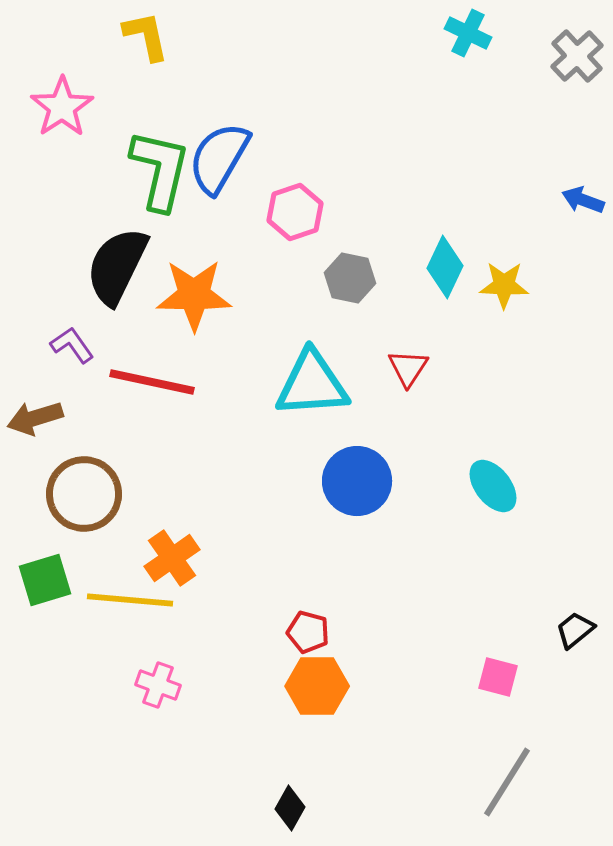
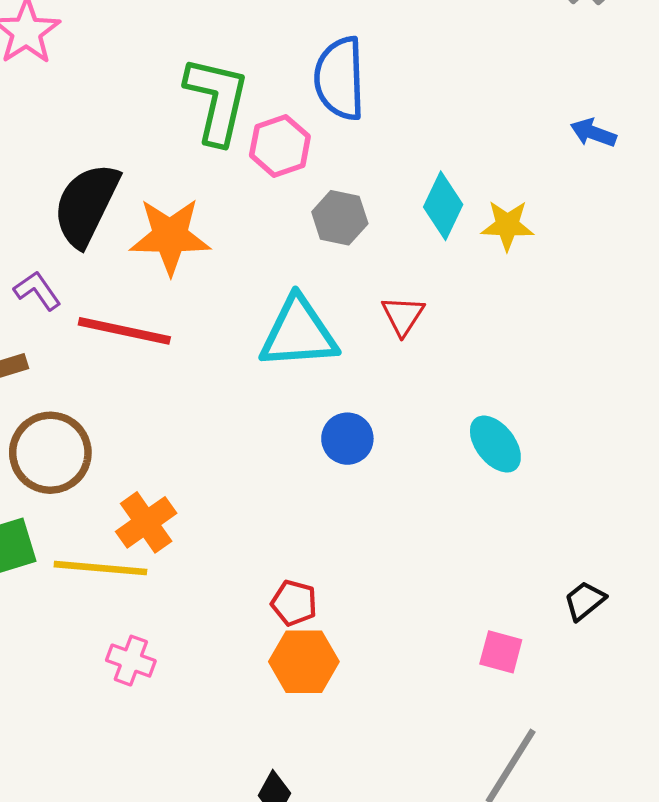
blue semicircle: (219, 158) -> (340, 78), moved, turned -32
green L-shape: (160, 170) -> (217, 100), moved
blue circle: (357, 481) -> (347, 439), size x0.7

